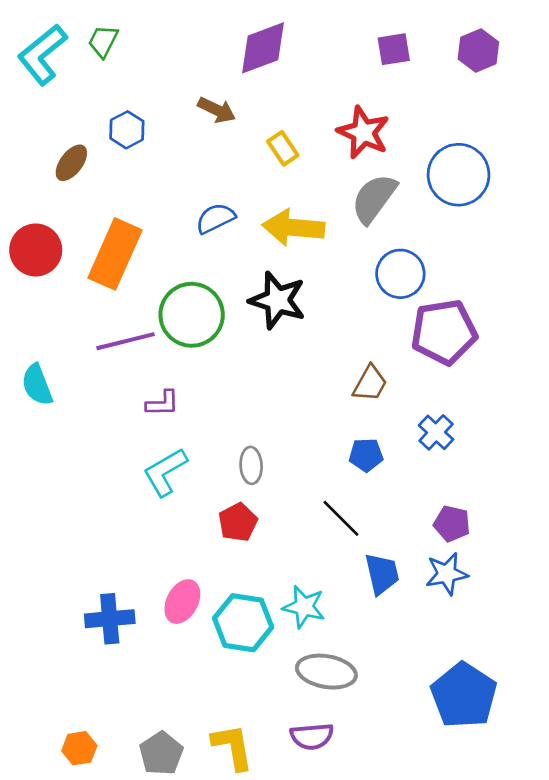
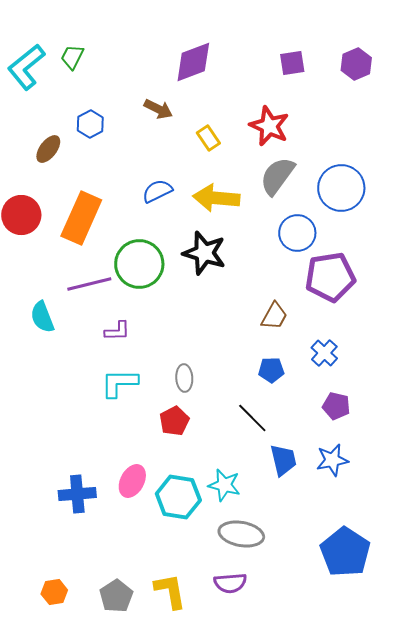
blue circle: (459, 175) -> (341, 188), moved
cyan semicircle: (37, 385) -> (42, 317), moved
cyan L-shape: (165, 472) -> (119, 383), turned 30
purple pentagon: (452, 524) -> (336, 406), moved

